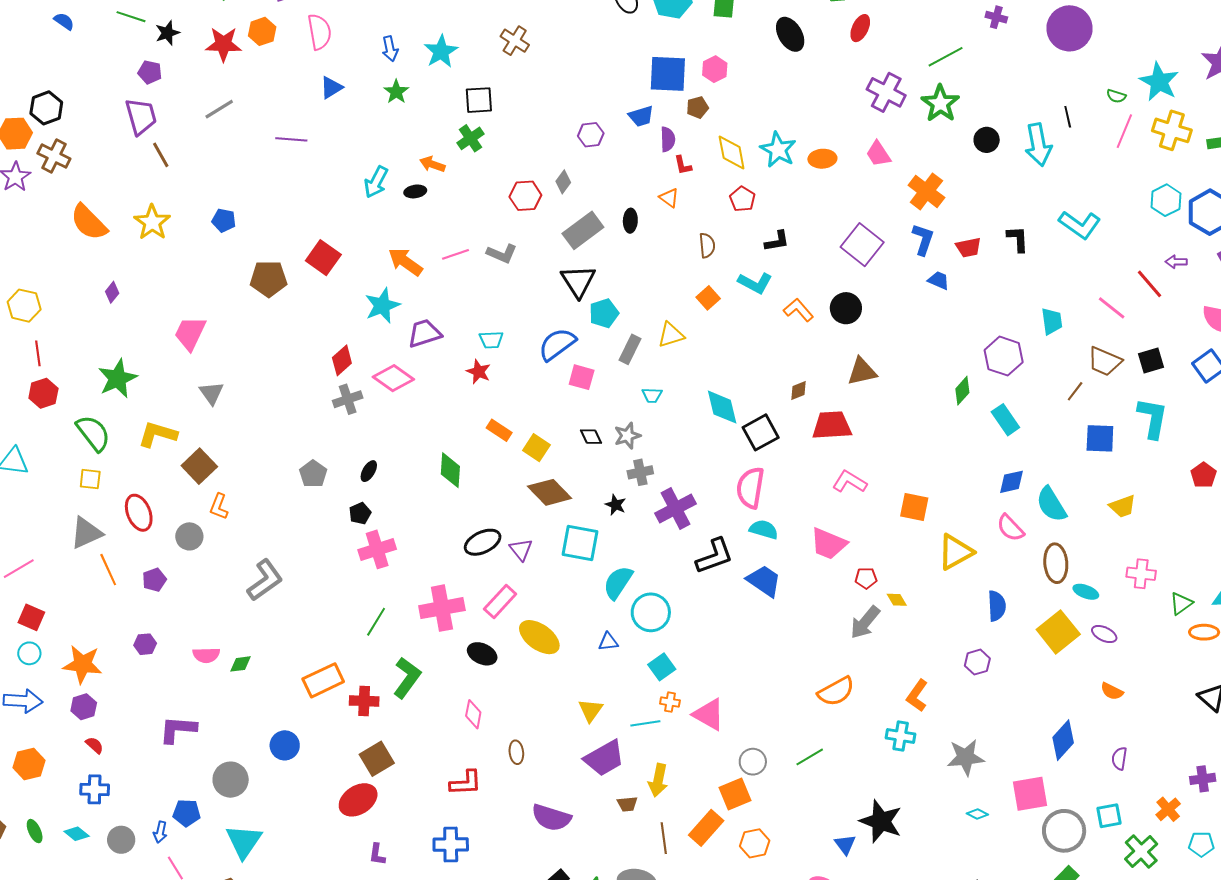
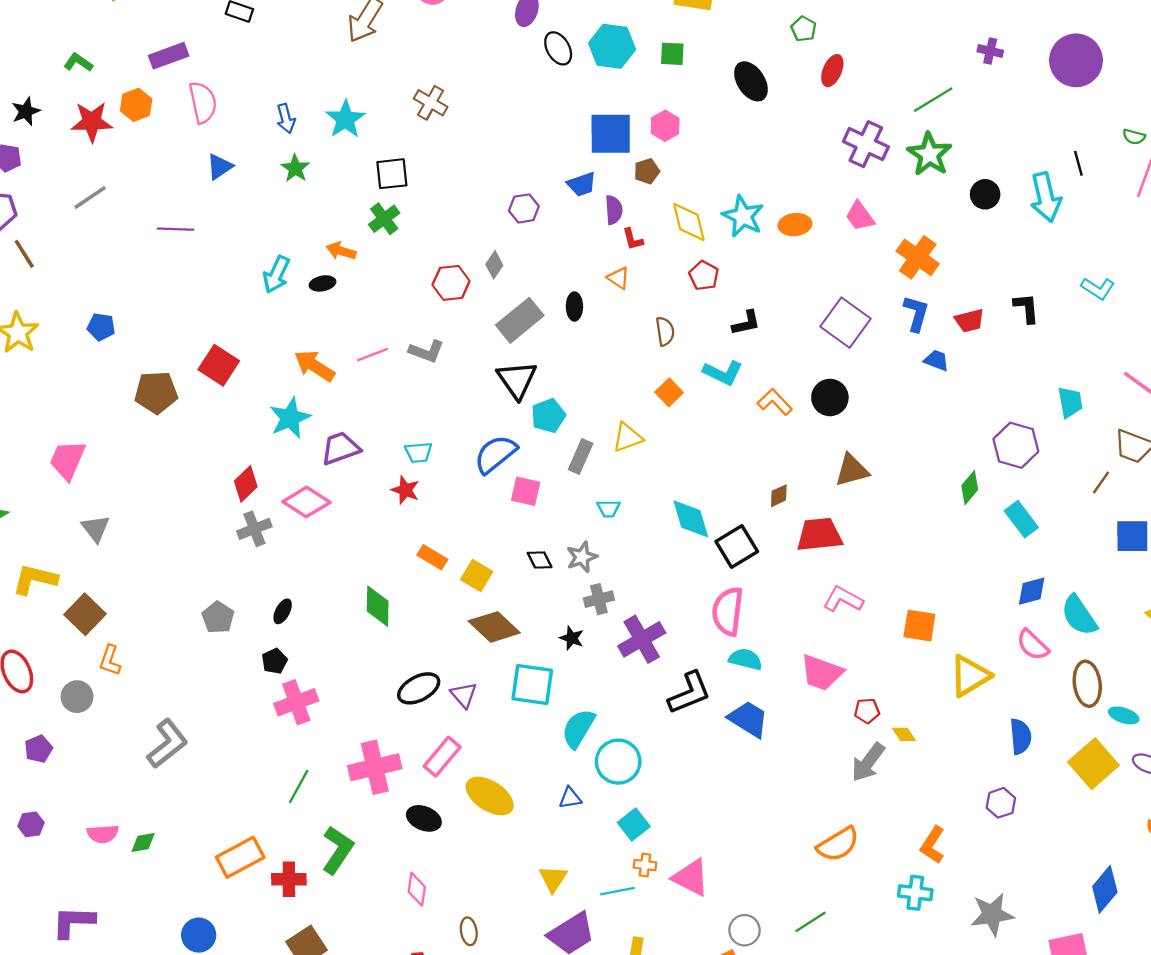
cyan L-shape: (1080, 225) -> (1098, 288), size x0.7

